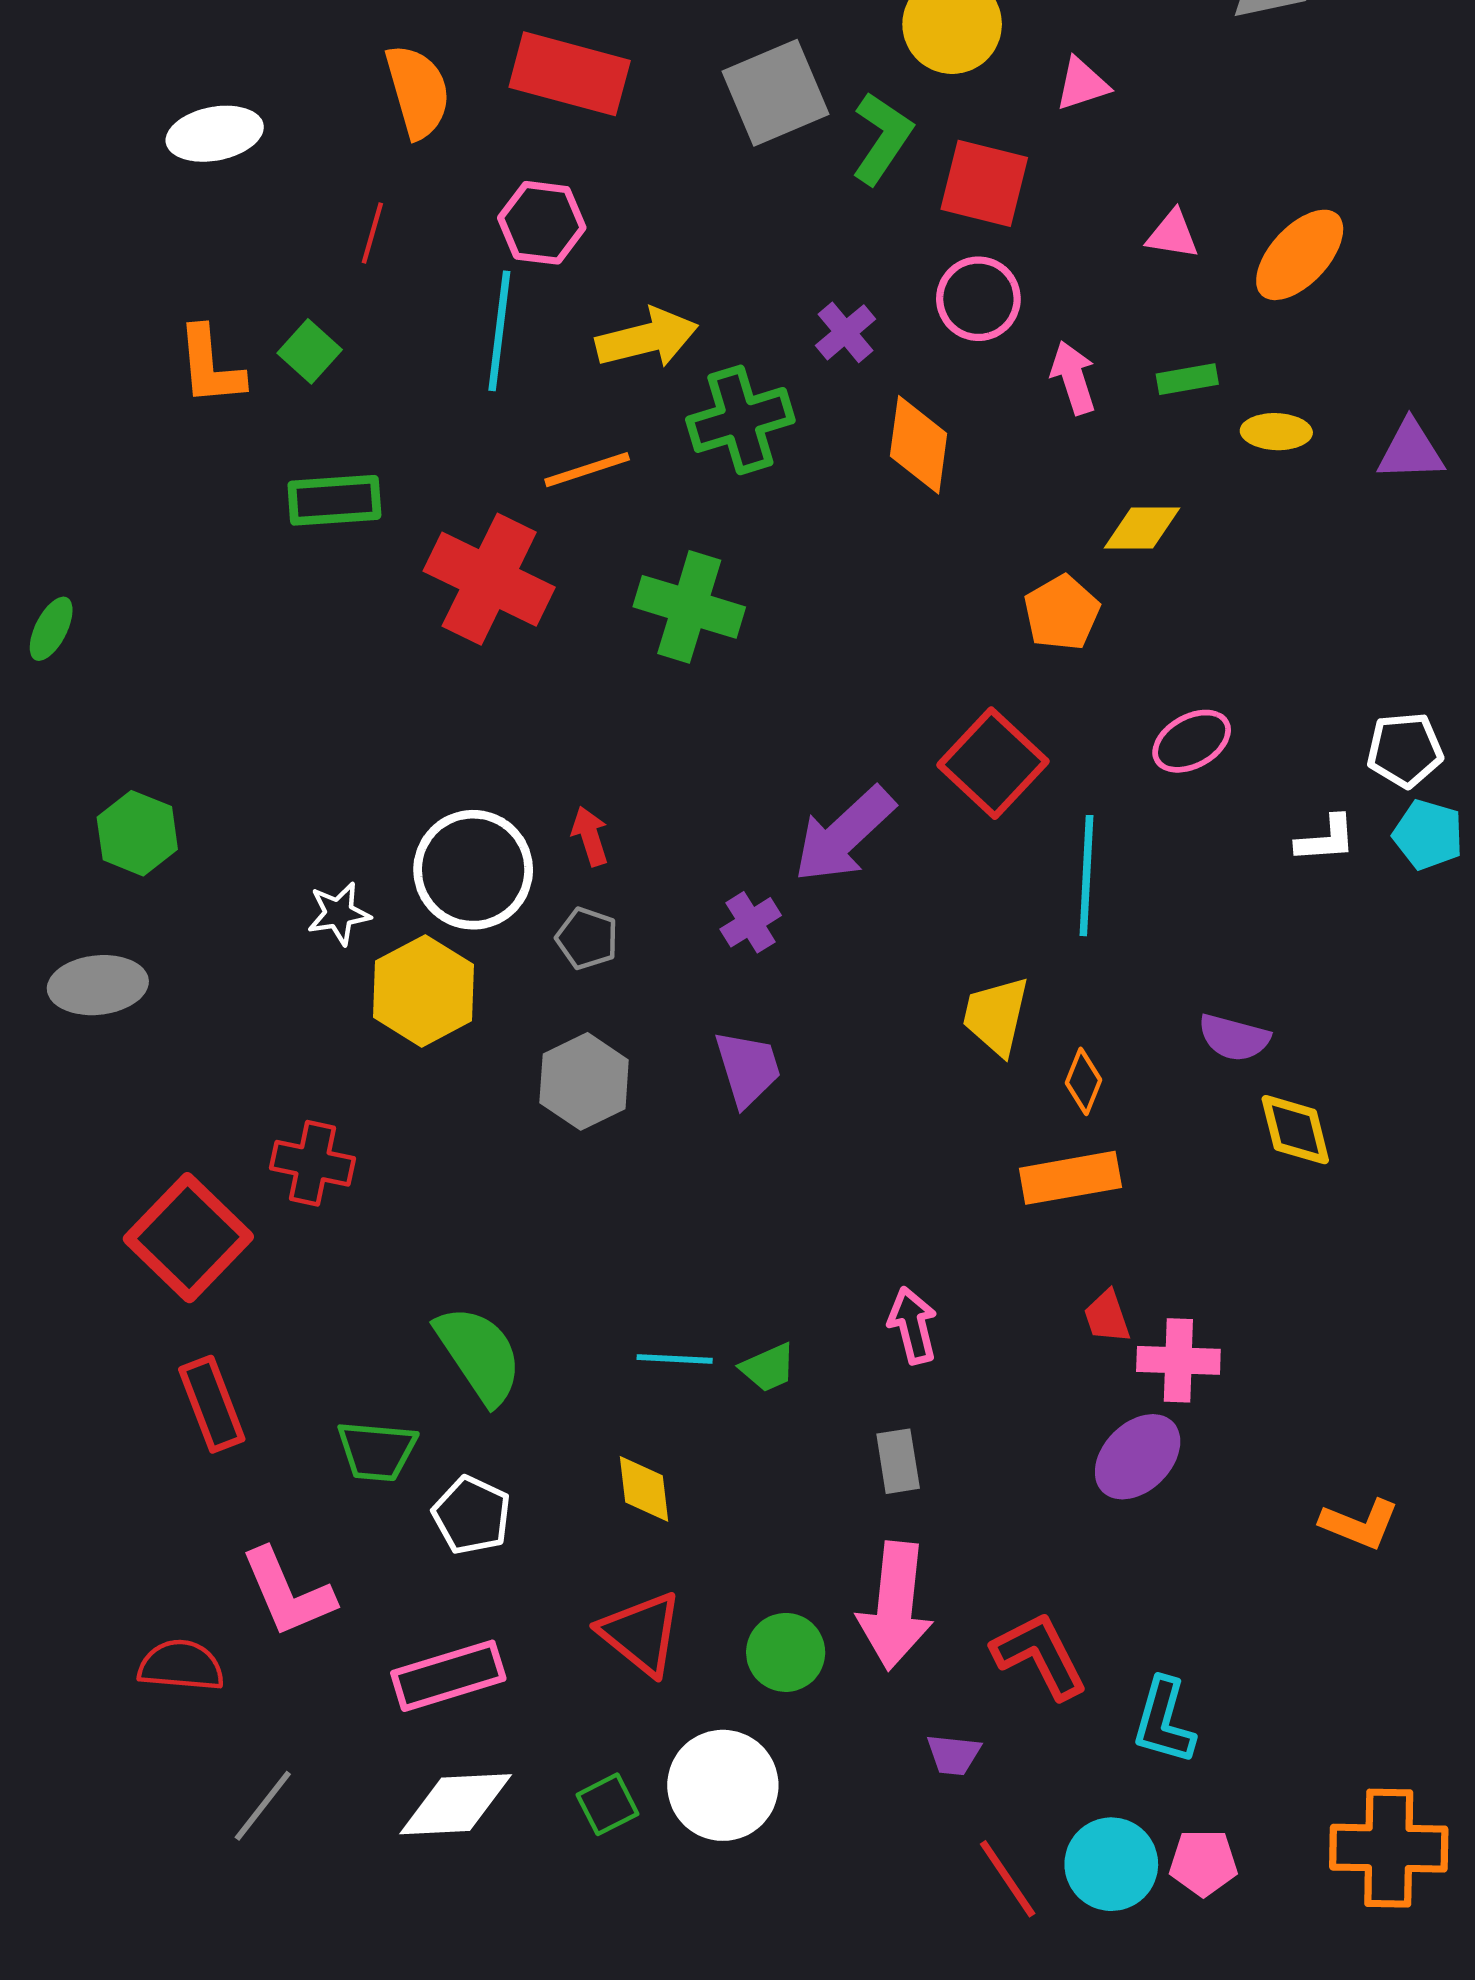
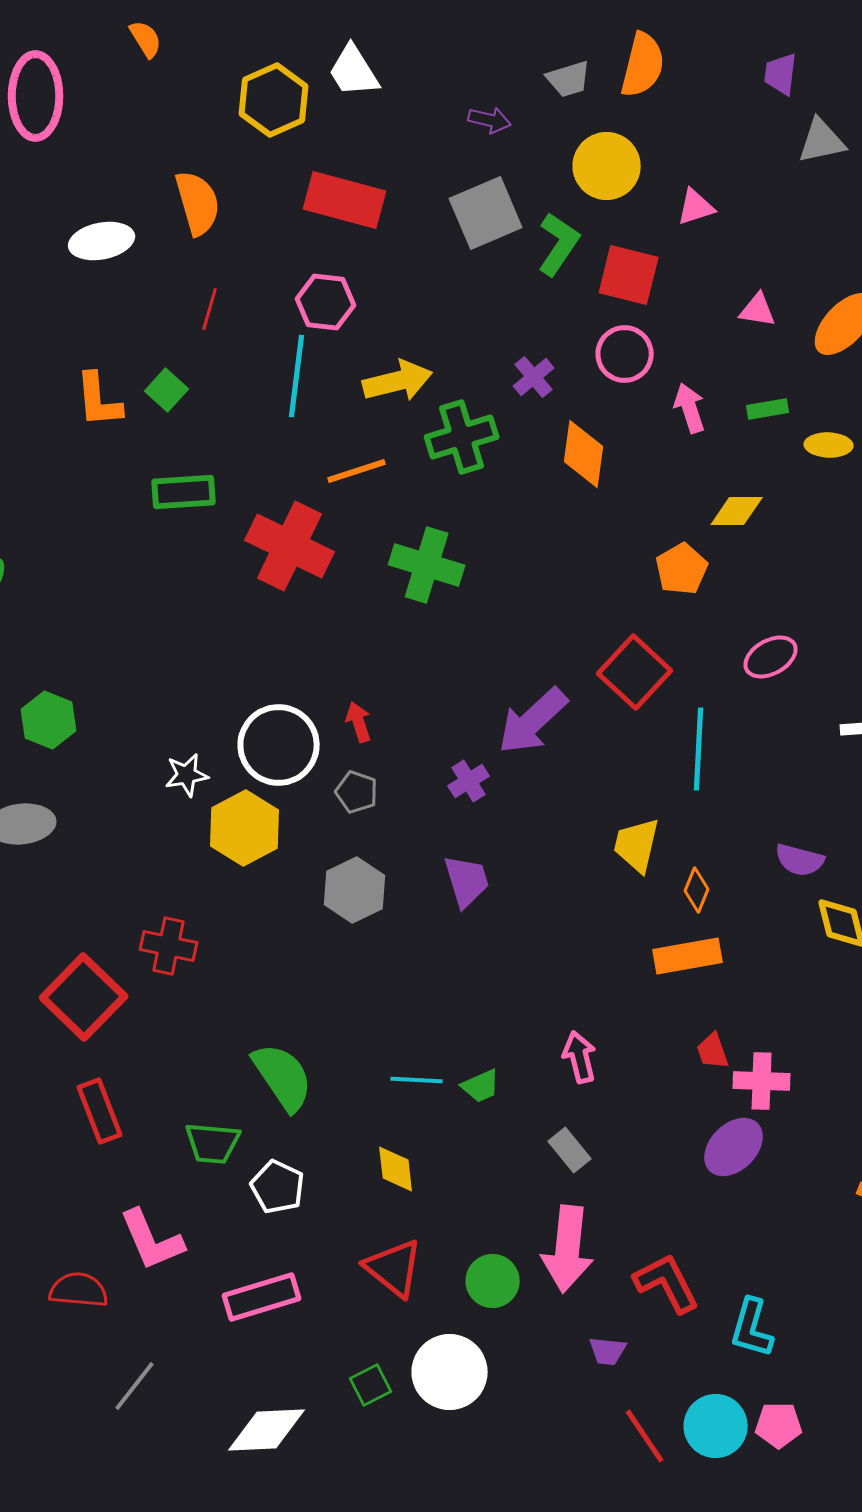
orange semicircle: (418, 91) -> (198, 203), moved
gray rectangle: (898, 1461) -> (570, 1150), turned -30
white diamond: (456, 1804) -> (267, 1430), moved

